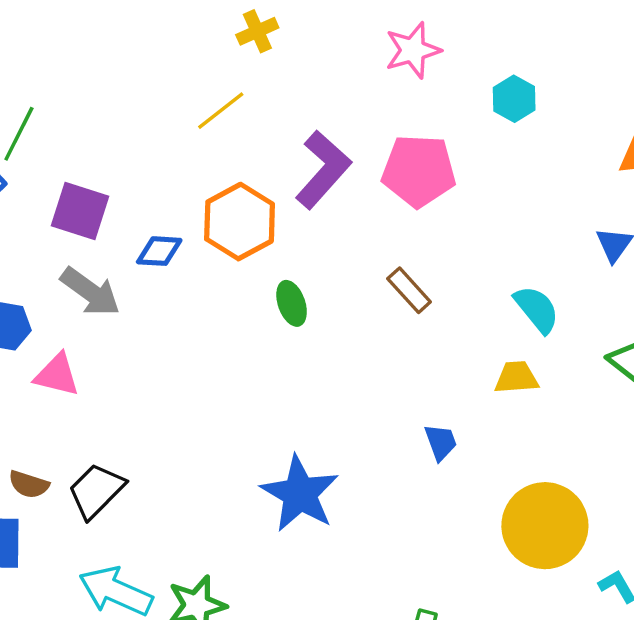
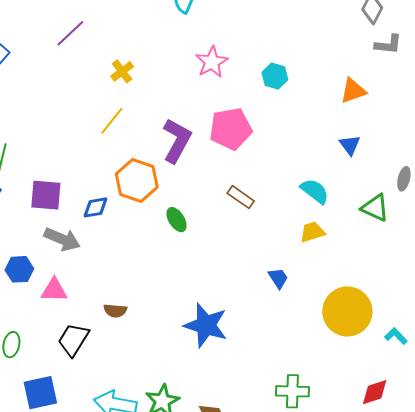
brown semicircle: (29, 484) -> (115, 311), moved
black trapezoid: (96, 491) -> (73, 340), moved

